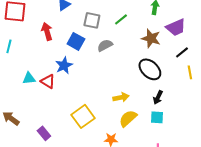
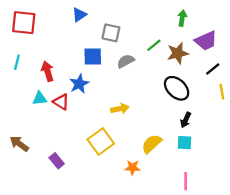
green line: (121, 19) -> (154, 45), moved
red arrow: (47, 31) -> (48, 71), moved
brown star: (151, 38) -> (178, 53), turned -30
blue square: (76, 41) -> (93, 57), turned -30
yellow arrow: (121, 97) -> (120, 109), moved

